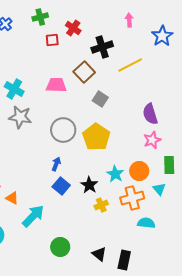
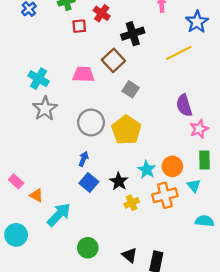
yellow line: (130, 65) -> (179, 53), moved
gray star: (20, 117) -> (45, 109), turned 30
pink star: (152, 140) -> (199, 129), moved
cyan semicircle: (146, 223) -> (204, 221), moved

